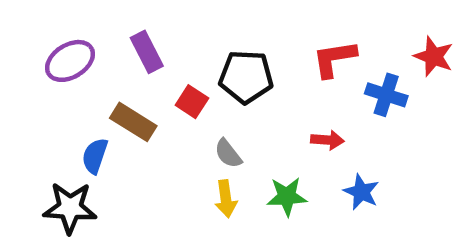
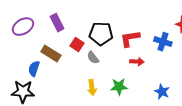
red L-shape: (334, 59) -> (130, 39), moved
gray semicircle: (228, 154) -> (93, 58), moved
blue star: (361, 192) -> (162, 92), moved

